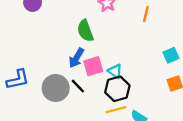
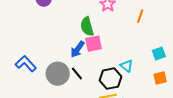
pink square: (93, 66) -> (94, 44), moved
cyan triangle: (115, 71) -> (127, 66), moved
blue L-shape: (18, 80) -> (26, 64), turned -125

